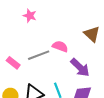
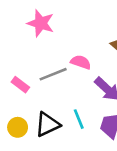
pink star: (30, 16) -> (41, 23), size x1.5

